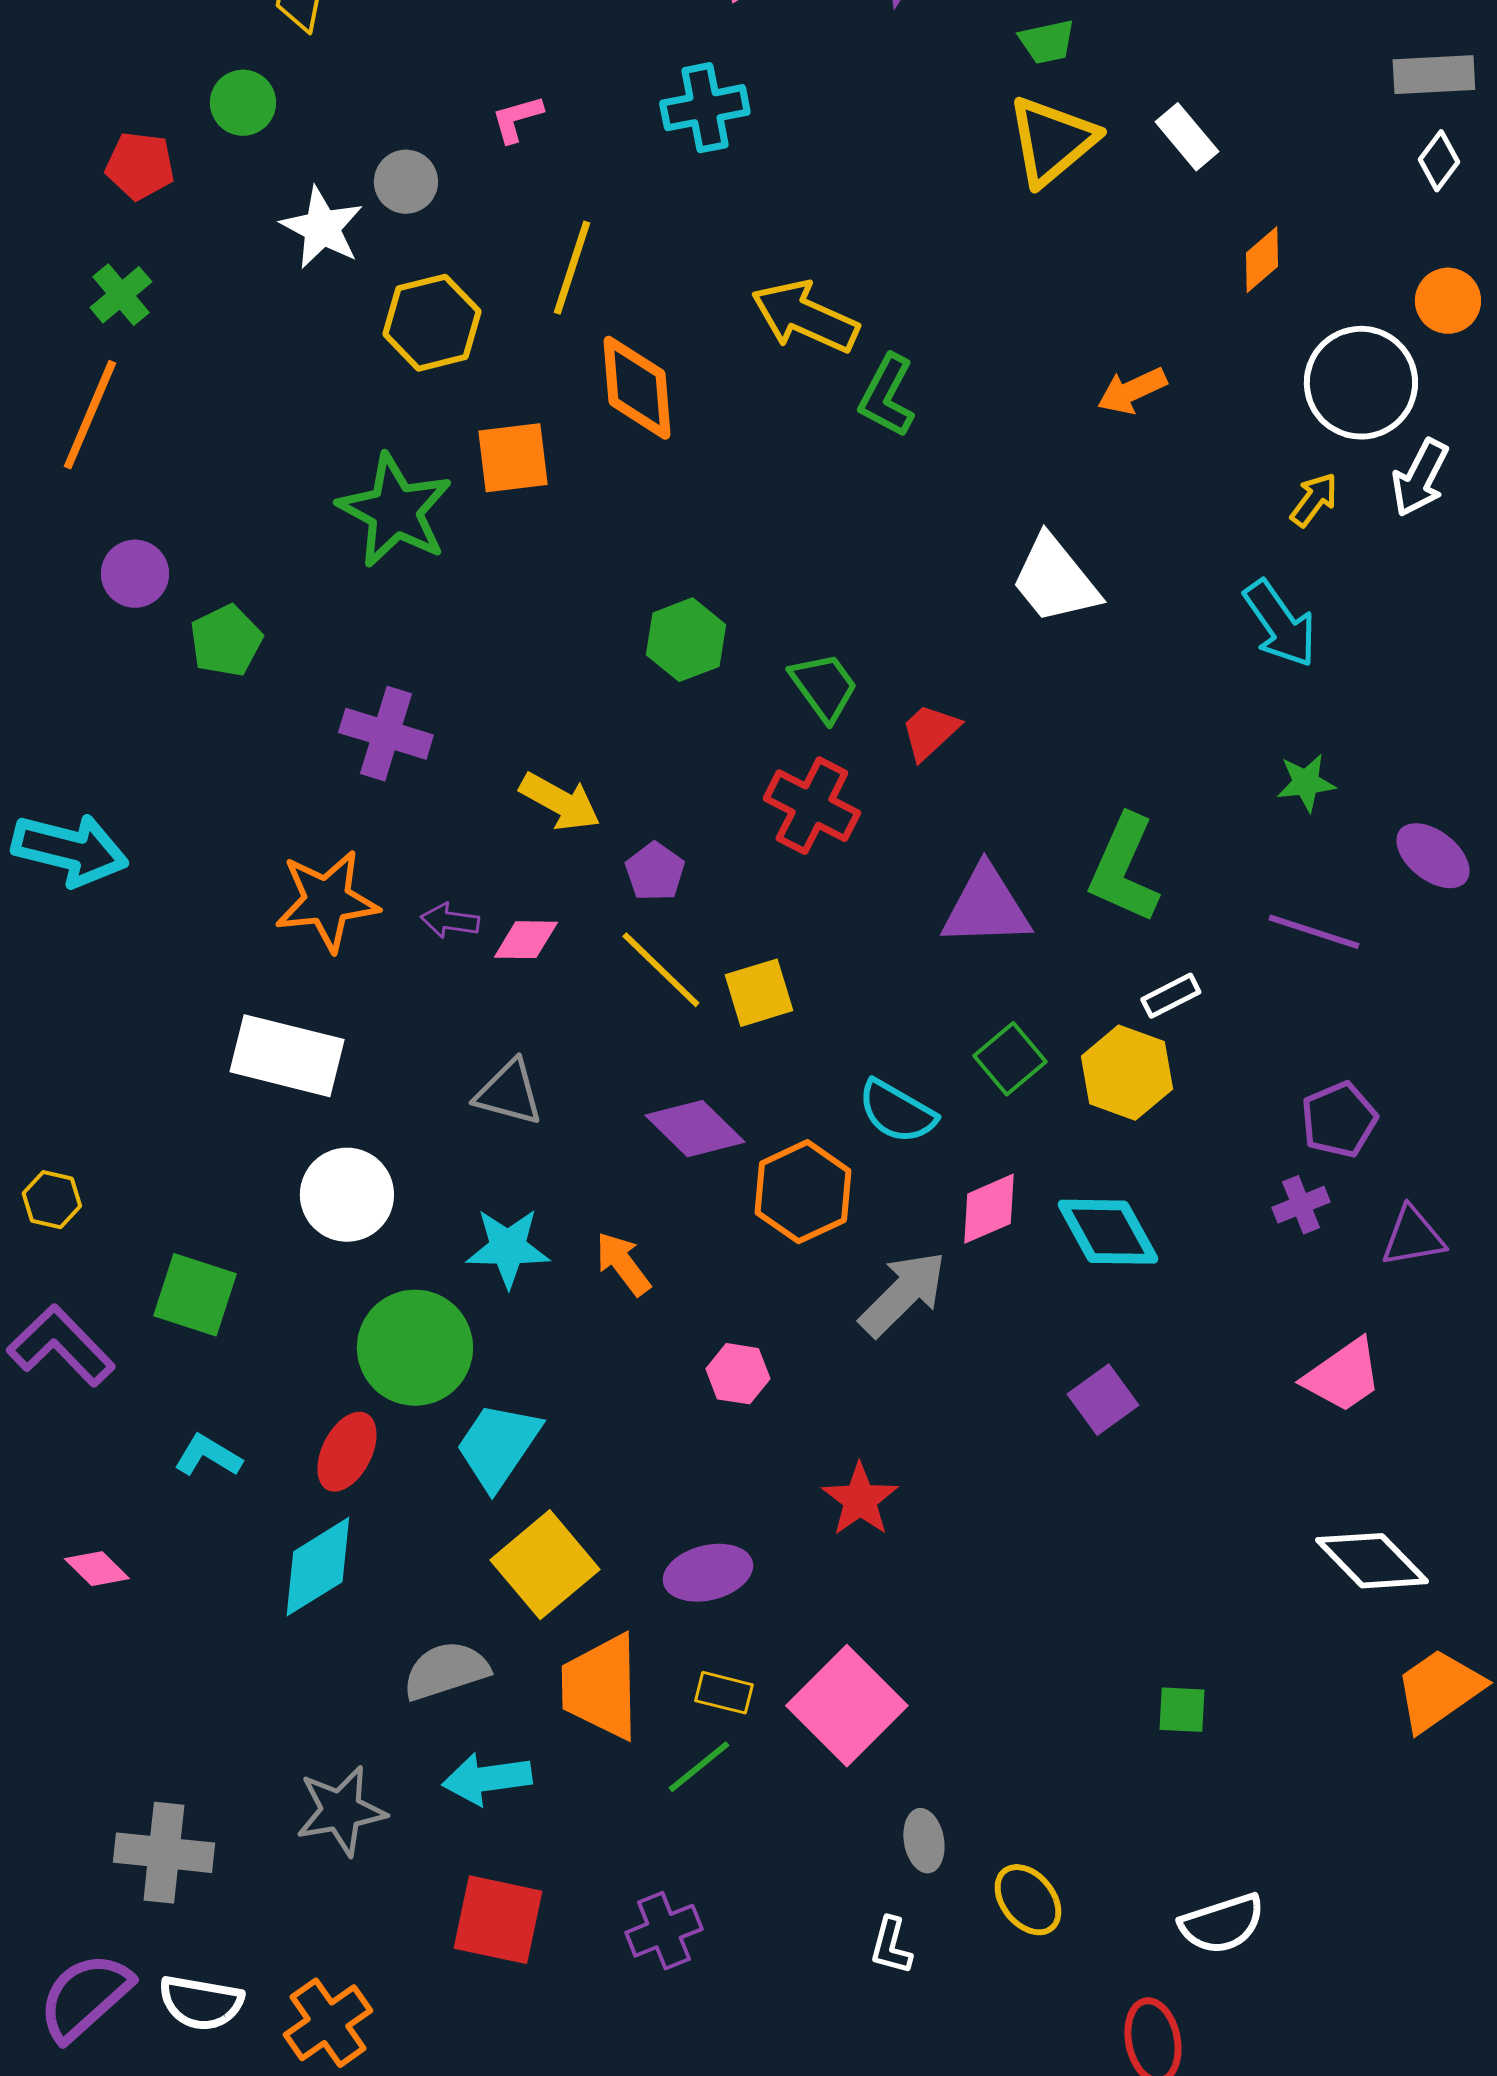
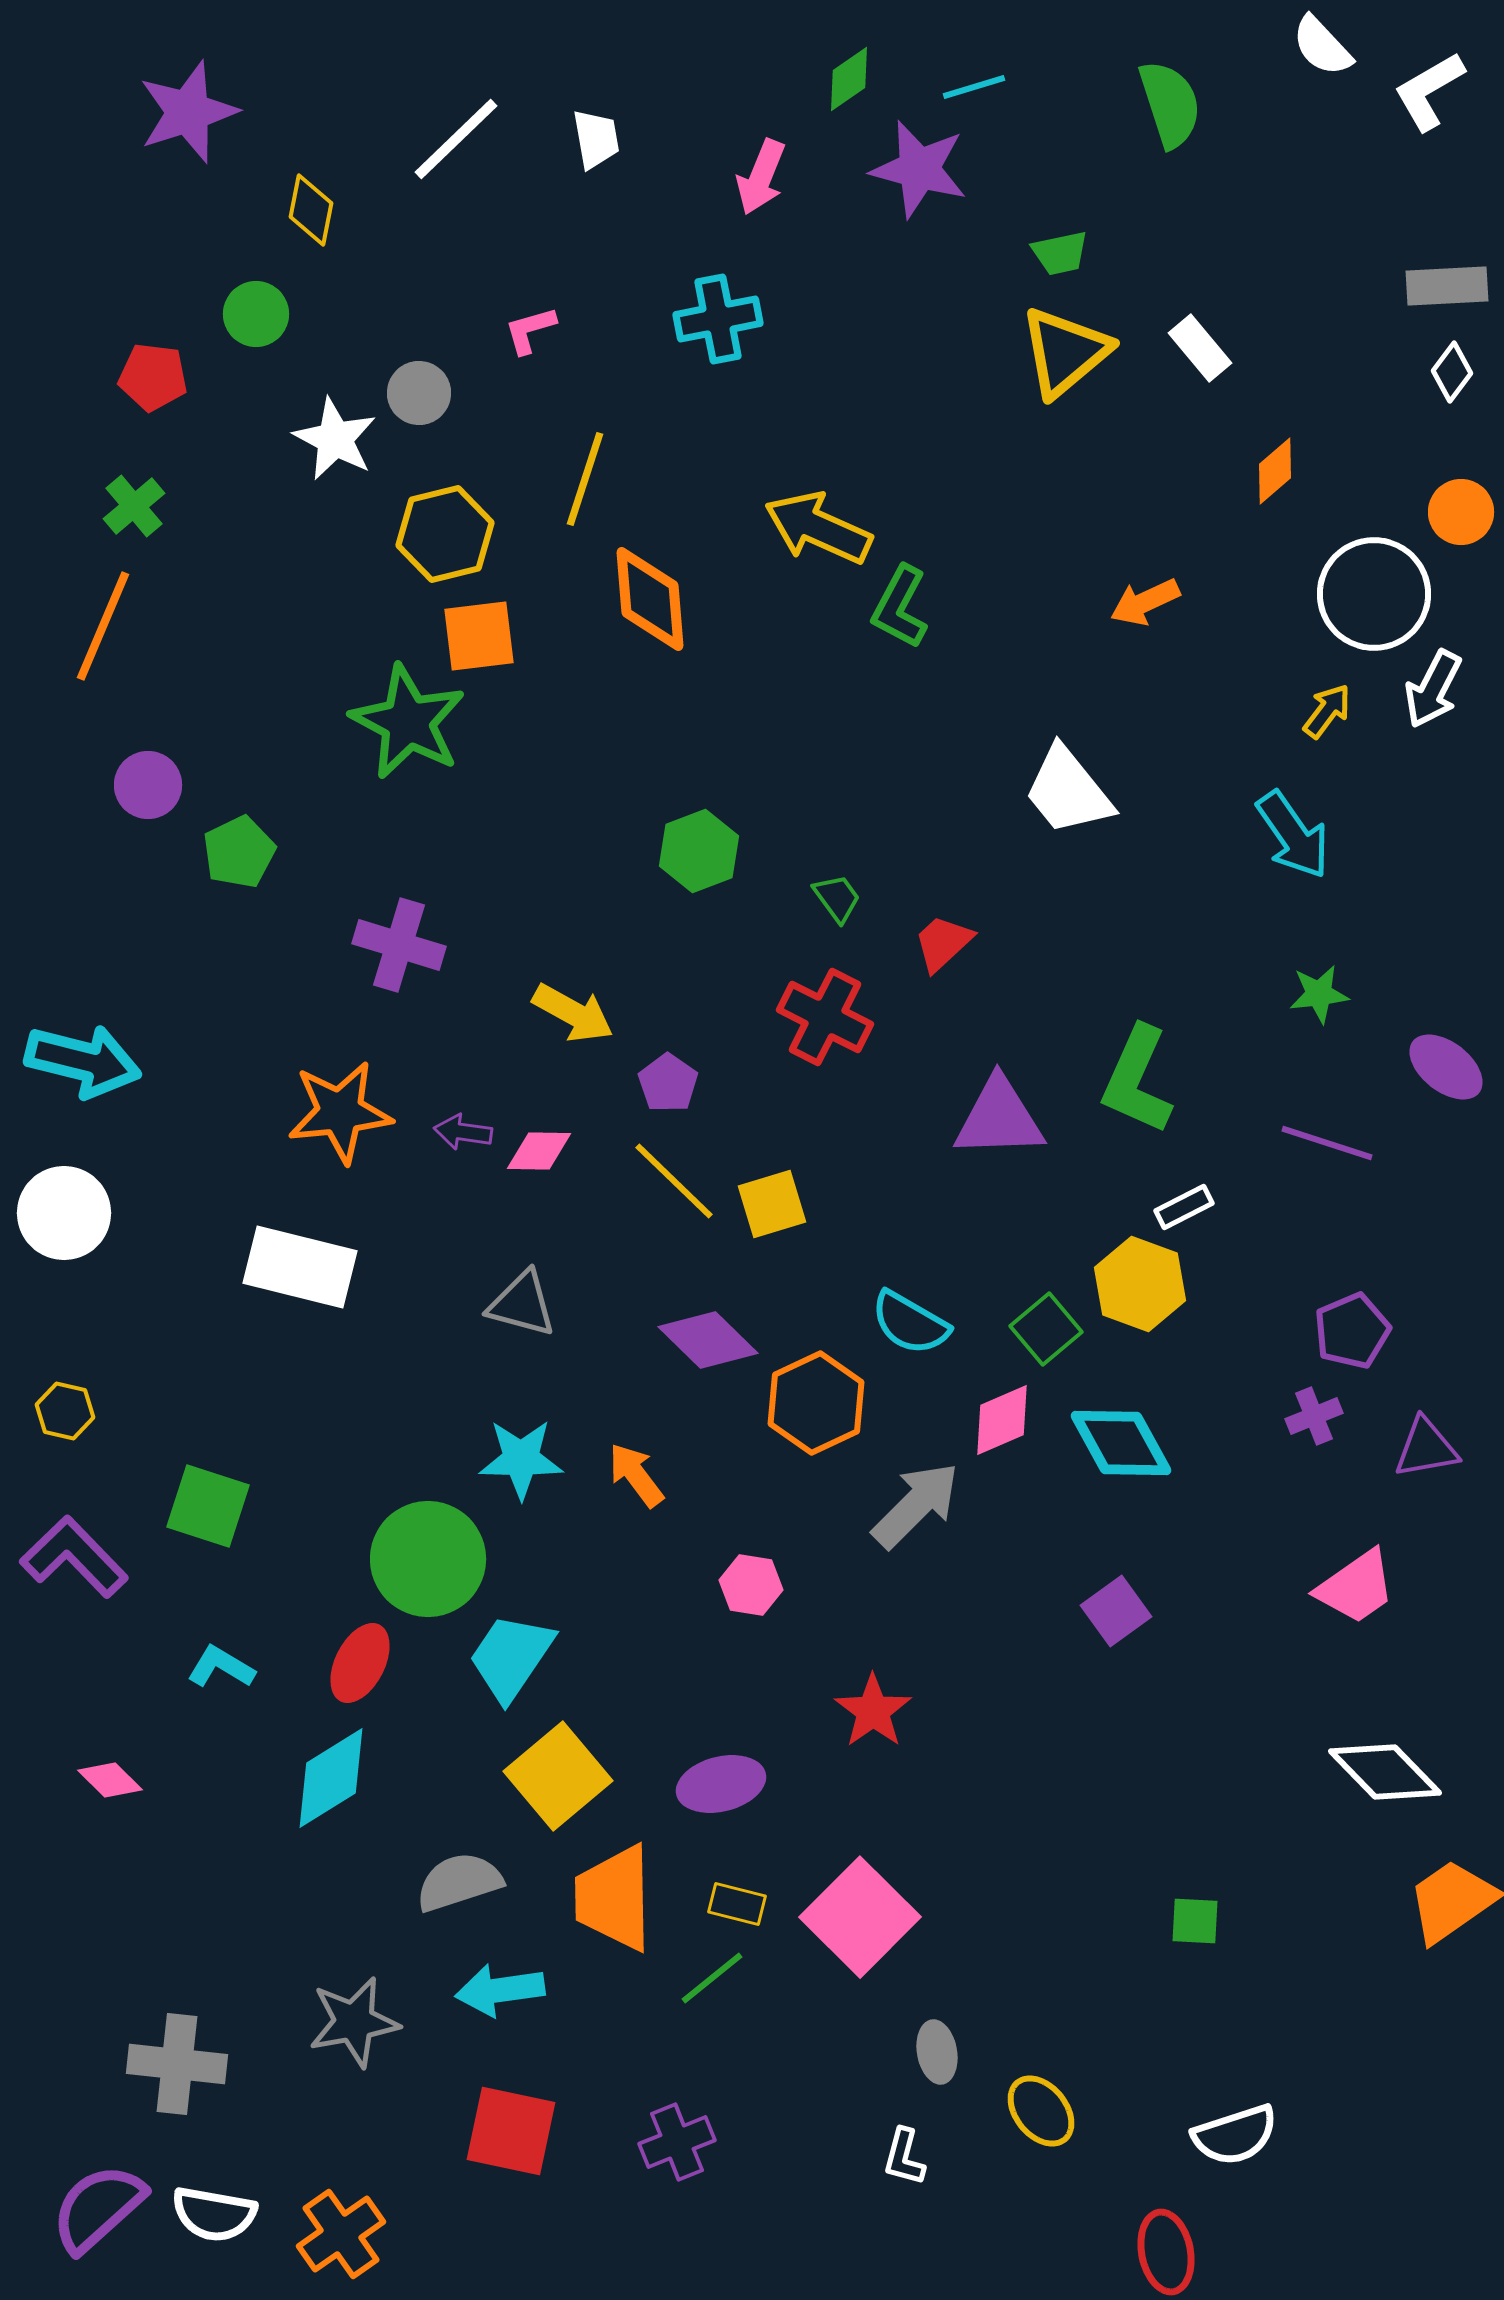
orange square: (513, 458) -> (479, 636), moved
green trapezoid: (824, 687) -> (837, 898), size x0.7
green square: (1010, 1059) -> (1046, 1329), moved
white circle: (347, 1195) -> (64, 1213), moved

